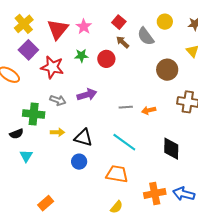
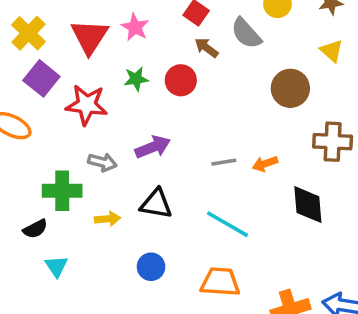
black triangle: (83, 138) -> (156, 204), moved
black diamond: (171, 149) -> (308, 205), moved

